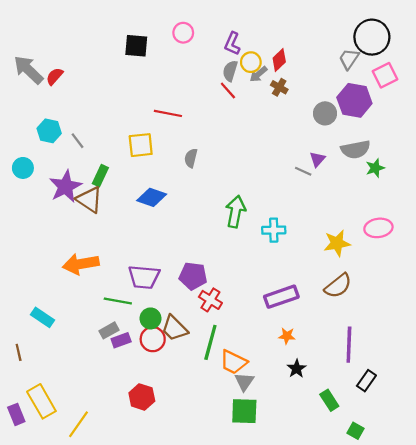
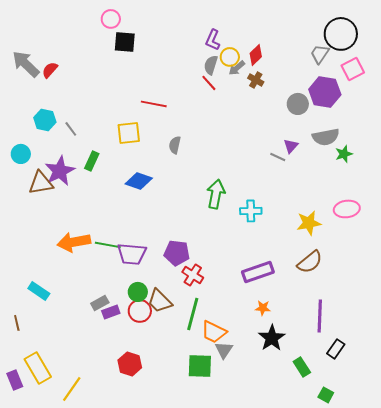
pink circle: (183, 33) -> (111, 19), moved
brown triangle: (89, 200) -> (41, 183), moved, turned -44
green line: (118, 301) -> (108, 245), moved
black star: (297, 369) -> (272, 338), size x1.5
green square: (244, 411) -> (200, 366), moved

